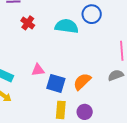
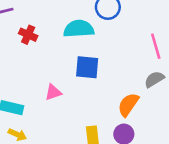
orange semicircle: (82, 82) -> (128, 105), moved
blue square: (56, 83) -> (87, 67), moved

